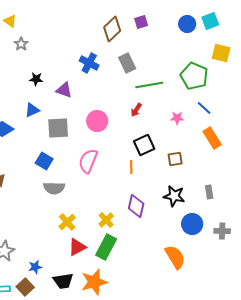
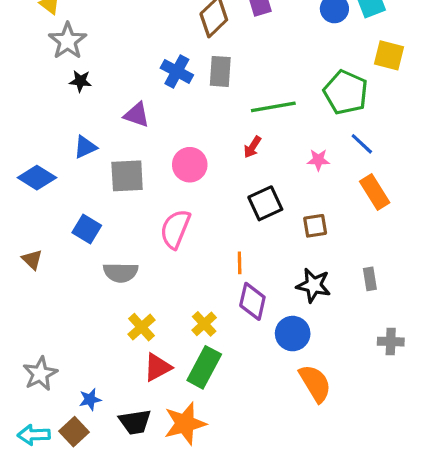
gray star: (21, 44) -> (68, 41), size x1.6
gray rectangle: (127, 63) -> (220, 71), moved, turned 30
black star: (36, 79) -> (80, 81), moved
blue square: (44, 161) -> (87, 229), moved
orange line: (131, 167) -> (240, 263), moved
blue circle: (192, 224) -> (293, 334), moved

